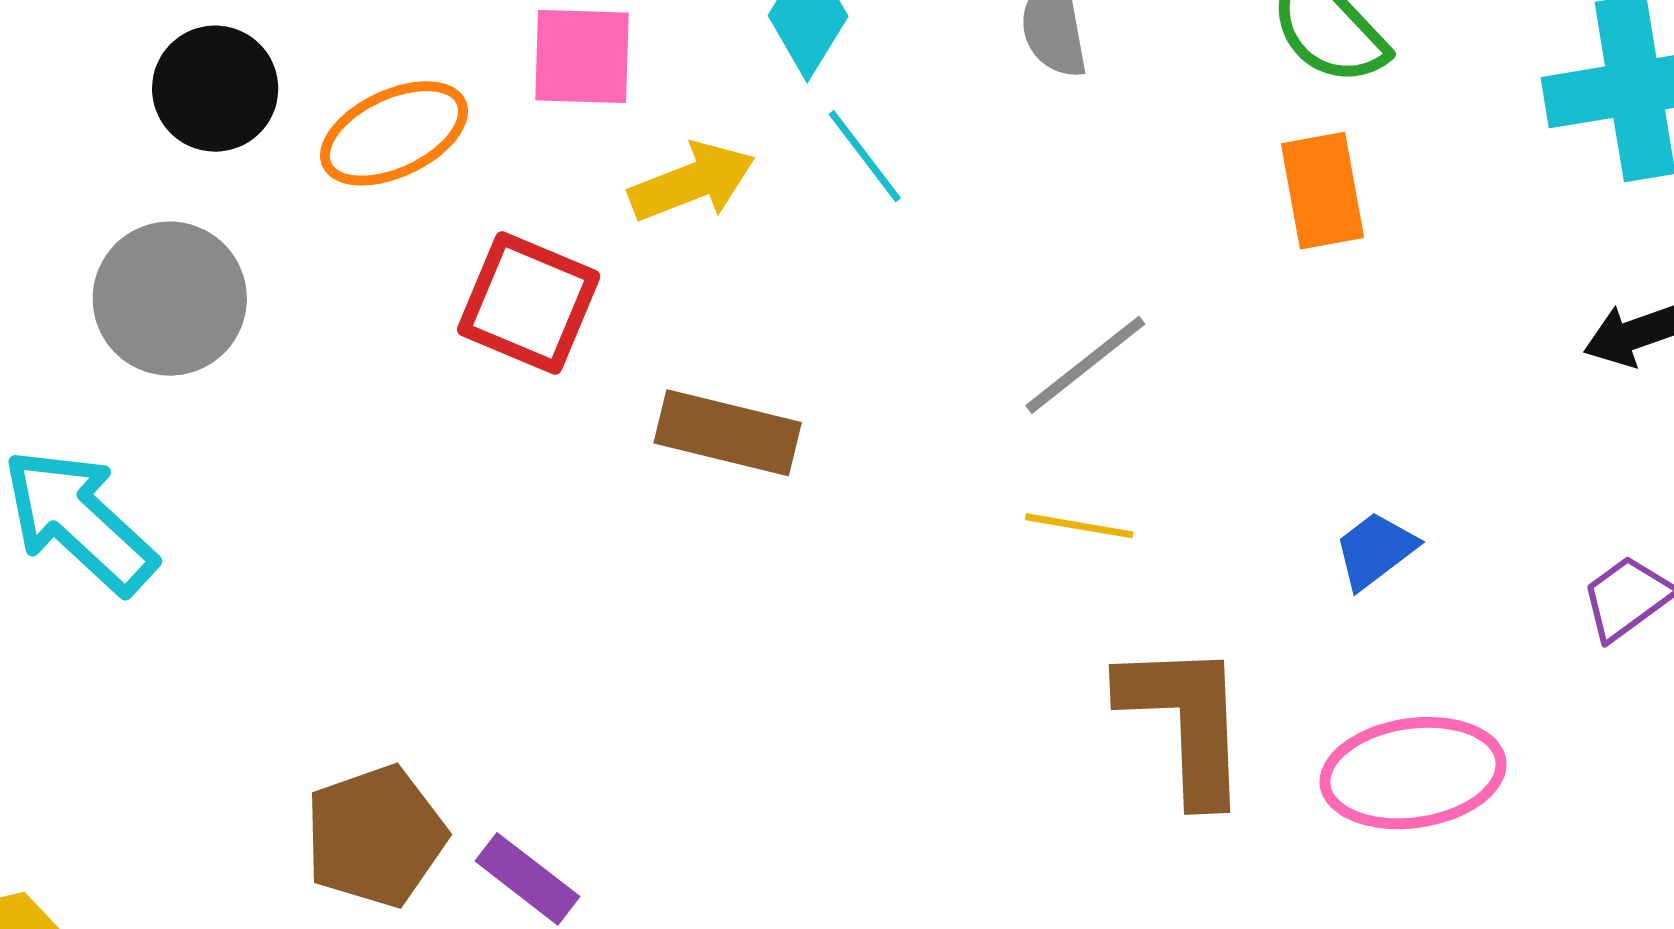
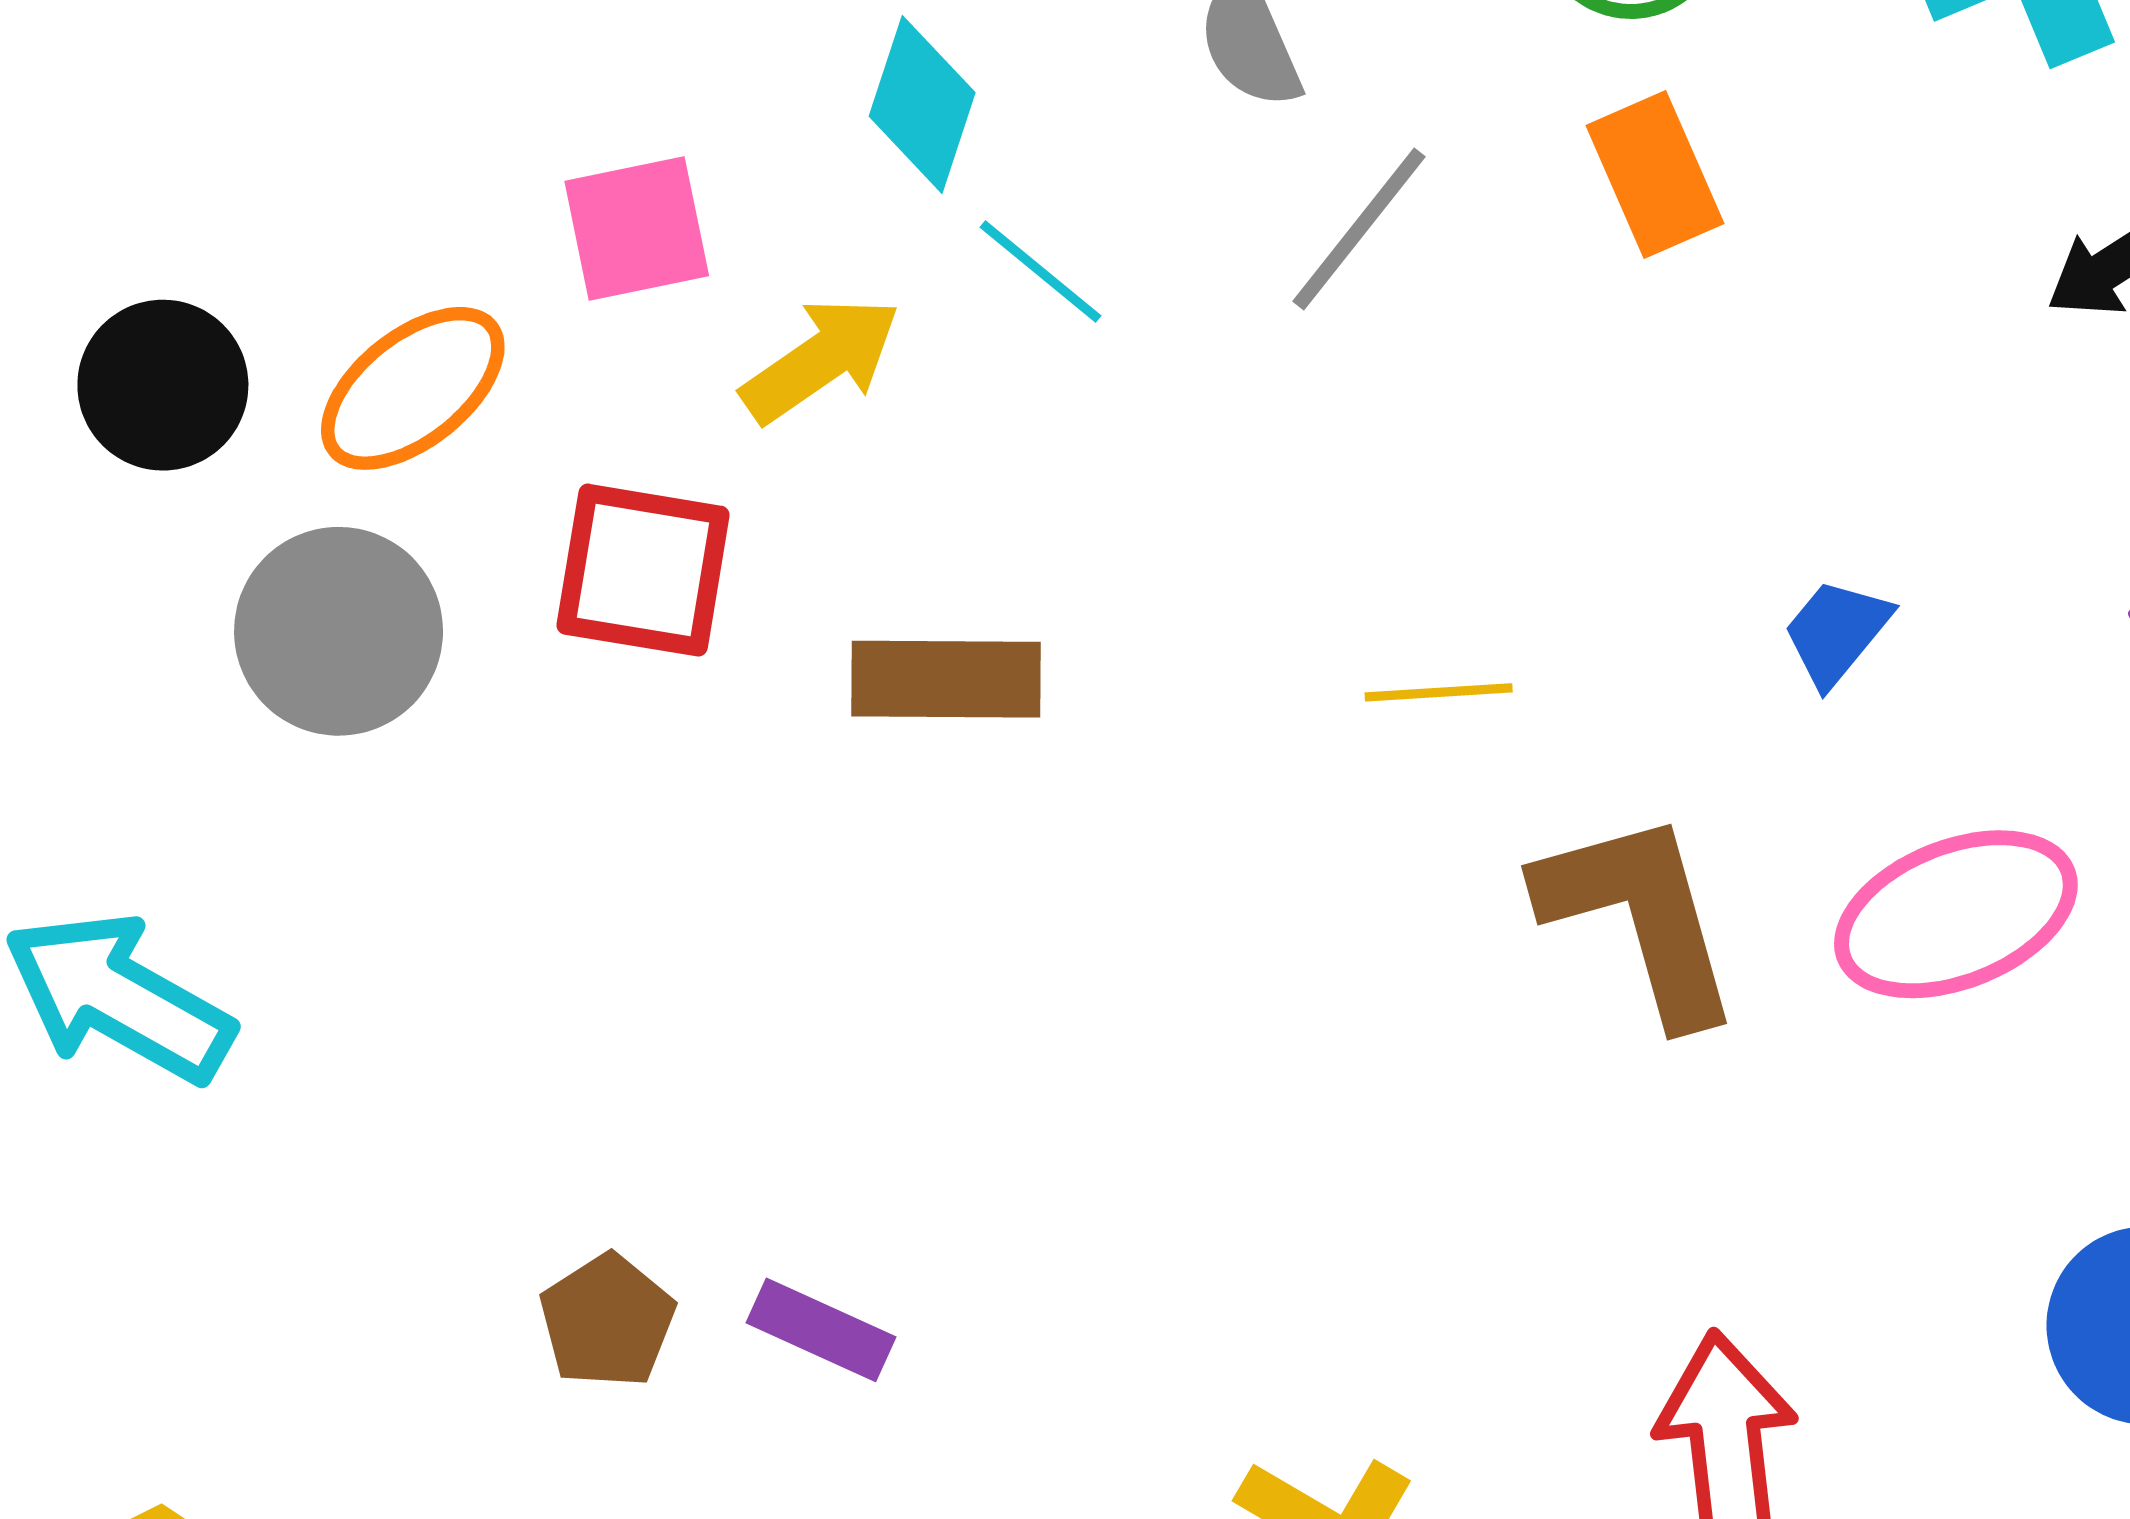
gray circle: (170, 299) -> (339, 631), moved
gray line: (1085, 365) -> (1359, 229), moved
brown pentagon: (375, 836) -> (607, 1321), size x0.7

